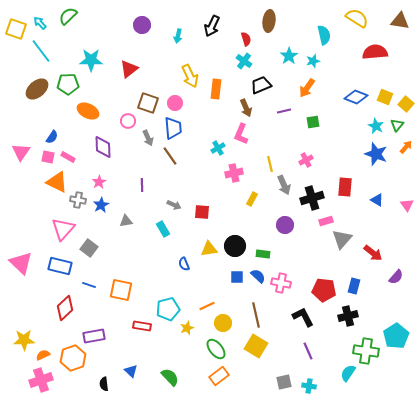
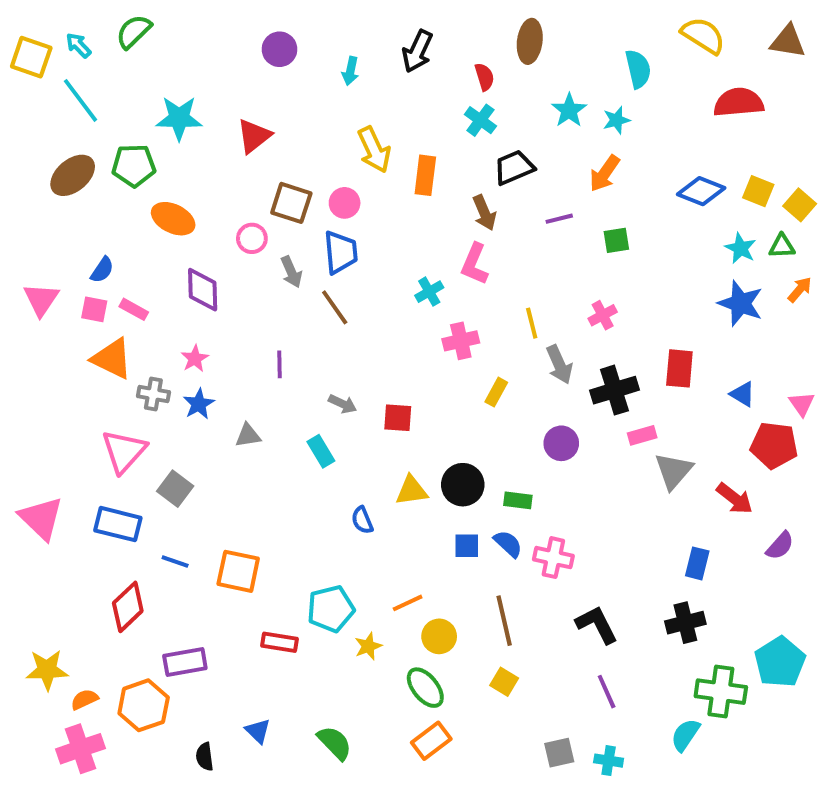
green triangle: (397, 125) -> (782, 246), turned 48
red pentagon: (324, 290) -> (774, 445), moved
yellow square: (256, 346) -> (504, 682), size x0.6

